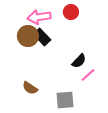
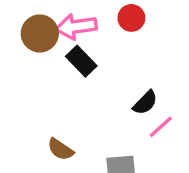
brown circle: (28, 36) -> (40, 33), moved

